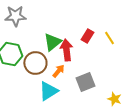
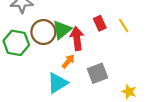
red rectangle: (87, 36) -> (100, 23), turned -56
brown circle: (35, 63) -> (43, 32), moved

